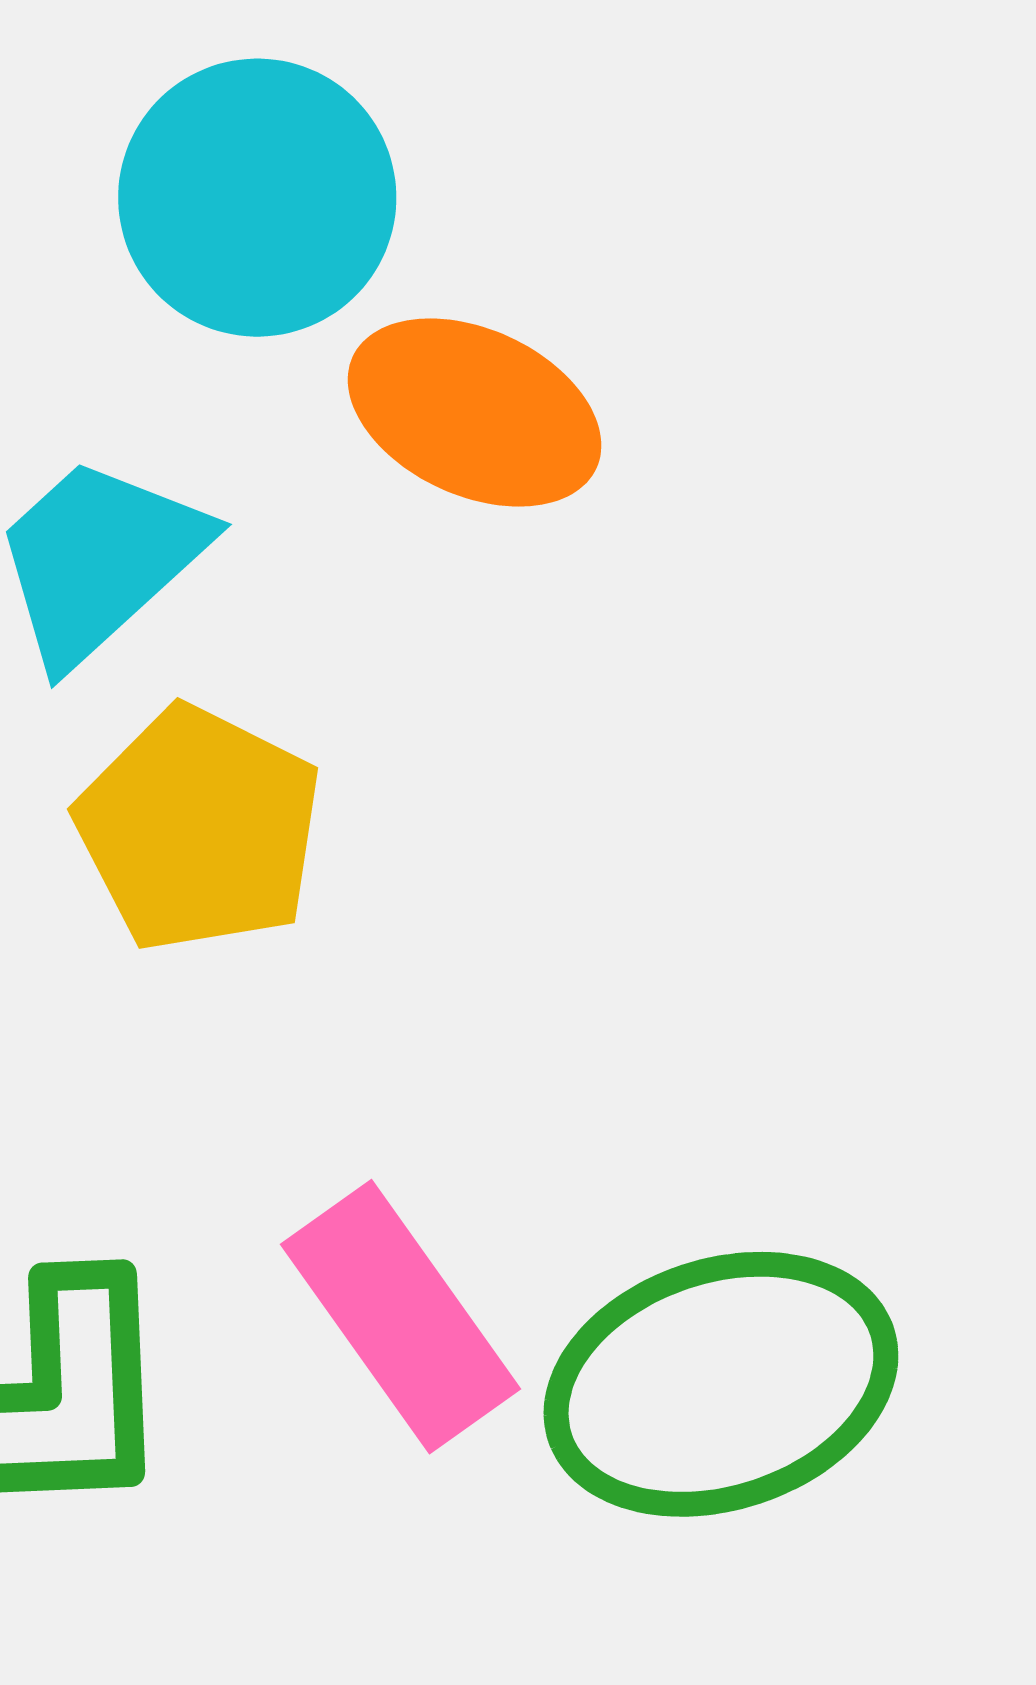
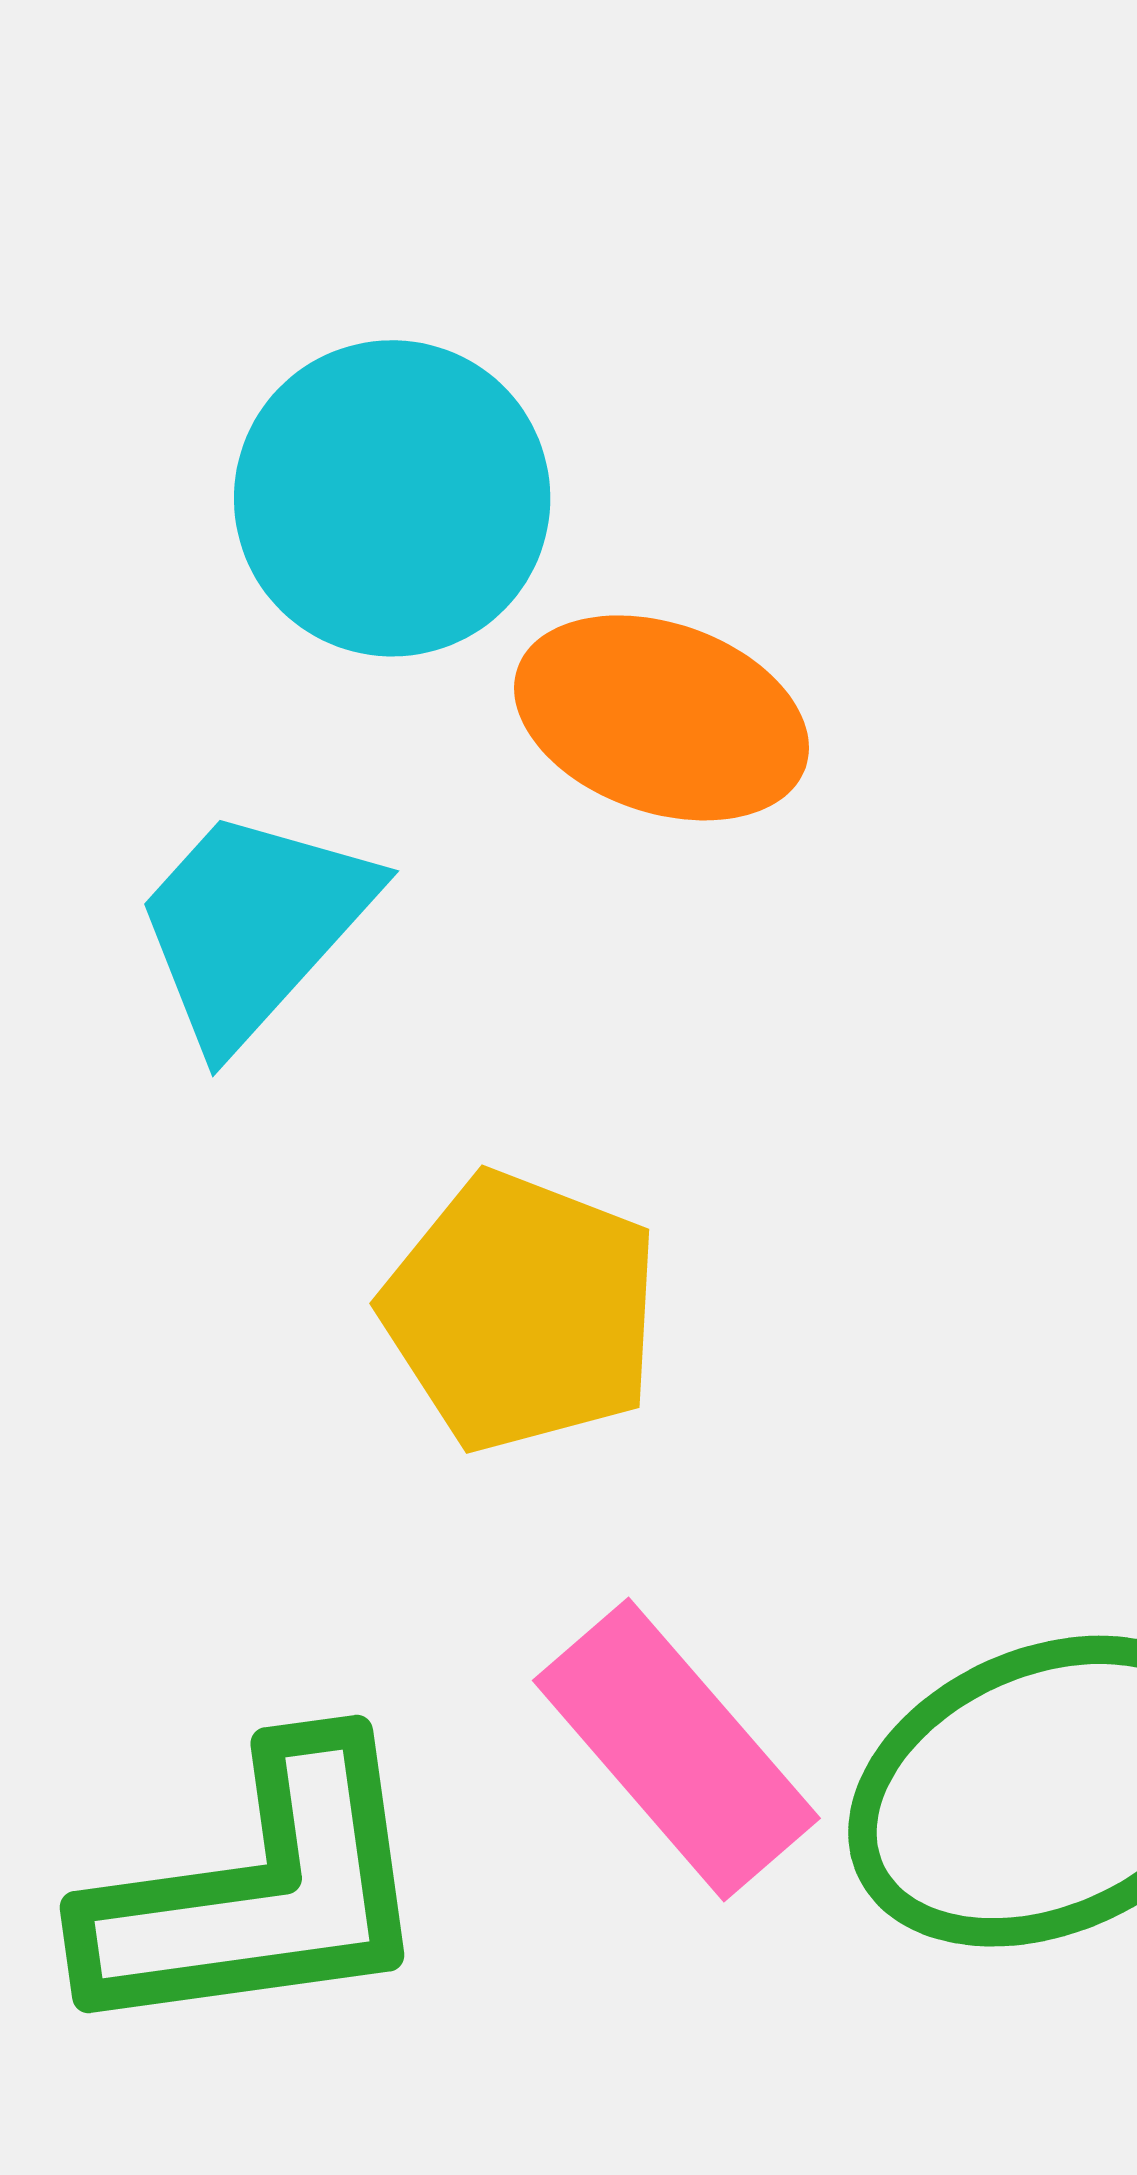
yellow pentagon: (199, 829) -> (521, 1312), moved

